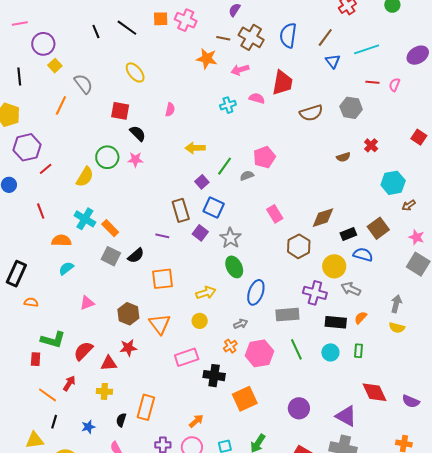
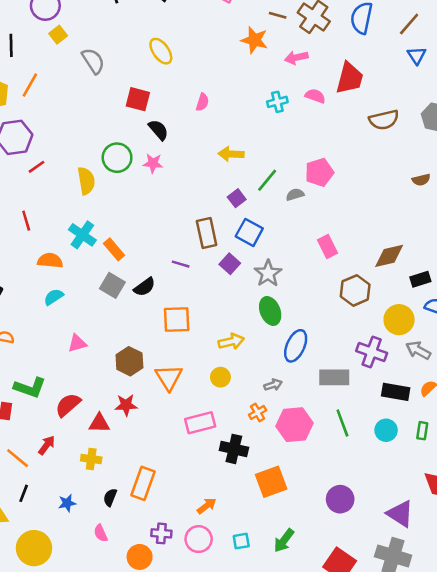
orange line: (61, 105) -> (30, 85), moved
yellow semicircle: (85, 177) -> (86, 181), turned -45

